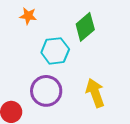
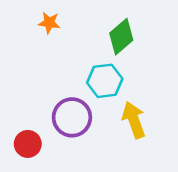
cyan hexagon: (55, 51) -> (105, 81), moved

